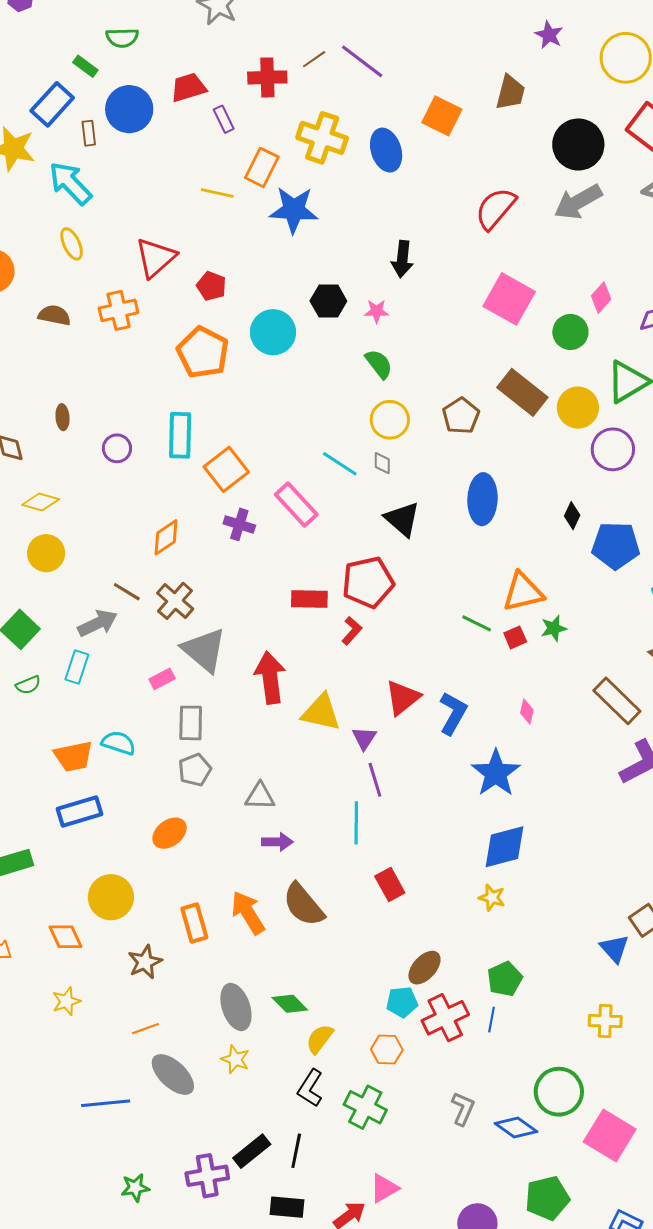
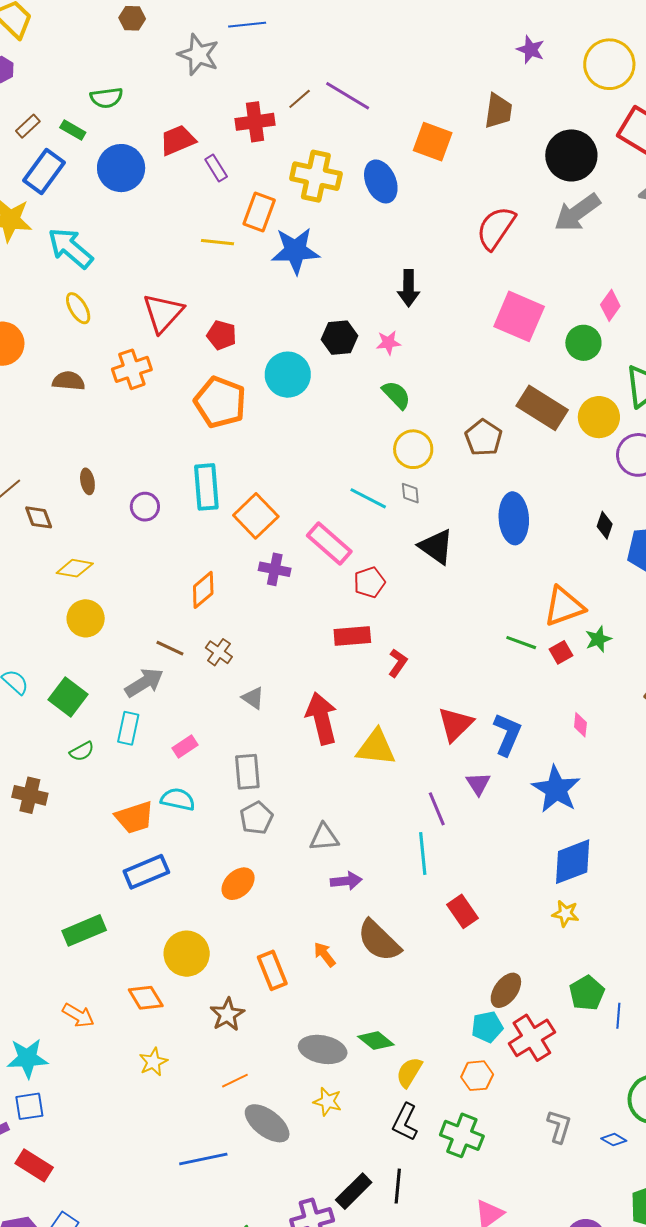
brown rectangle: (89, 133) -> (28, 126), moved, turned 60
red pentagon: (368, 582) -> (369, 582), moved, size x0.6
brown cross: (175, 601) -> (219, 652), size x0.7
gray triangle: (204, 650) -> (253, 698), size x0.5
pink rectangle: (162, 679) -> (185, 747), moved
purple triangle: (364, 738) -> (478, 784), moved
orange arrow: (248, 913) -> (325, 954), size x0.6
gray ellipse: (236, 1007) -> (323, 1049), turned -54
blue line: (491, 1020) -> (618, 1016), moved
blue diamond: (516, 1128) -> (614, 1140), size x0.6

